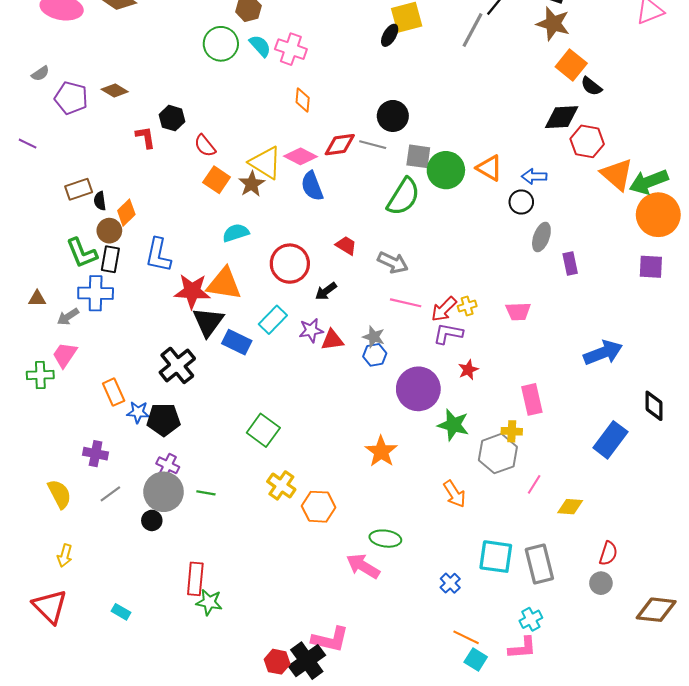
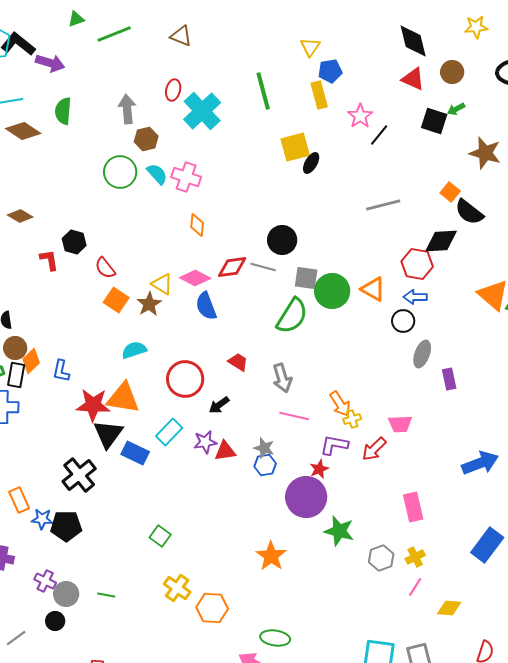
brown star: (553, 24) -> (485, 153), moved
gray line: (472, 30) -> (383, 205), moved, turned 48
black ellipse: (390, 35) -> (311, 163), moved
orange square: (571, 65) -> (450, 192), size x0.7
black semicircle: (591, 86) -> (469, 212), size x1.4
red hexagon: (587, 141) -> (417, 264), moved
yellow triangle: (265, 163) -> (162, 284), size x0.7
orange diamond: (126, 213) -> (31, 361), moved
blue L-shape: (158, 255) -> (61, 371), size x0.7
gray arrow: (393, 262) -> (282, 378), turned 48
red arrow: (444, 309) -> (374, 449), moved
red star: (468, 370) -> (319, 469), moved
green square: (263, 430) -> (160, 536), size x0.7
yellow cross: (512, 431) -> (415, 557), moved, turned -30
gray hexagon: (498, 454) -> (381, 558), size x0.7
purple cross: (168, 465) -> (45, 581), moved
gray circle: (164, 492) -> (66, 594), size x0.7
gray line: (110, 494) -> (16, 638), moved
orange arrow: (454, 494) -> (340, 404), moved

